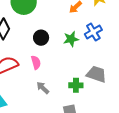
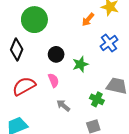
green star: (71, 39) -> (80, 64), moved
green cross: (76, 85) -> (97, 99), turned 32

